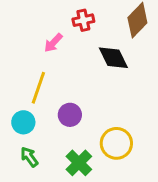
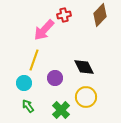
pink arrow: (53, 43) -> (44, 30), size x1.6
black diamond: (113, 58) -> (84, 67), moved

